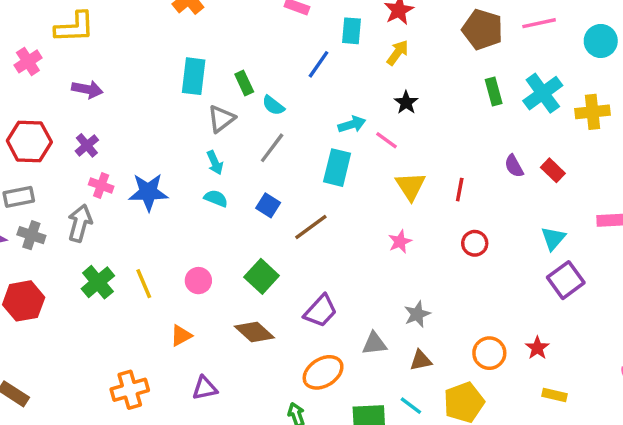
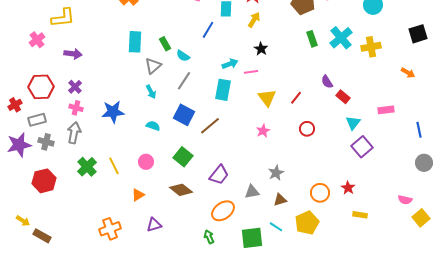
pink line: (386, 140) -> (251, 72), turned -40
red rectangle: (553, 170) -> (343, 97), moved
pink cross: (101, 185) -> (76, 108), moved
red line: (460, 190) -> (296, 98), turned 32
cyan semicircle: (216, 198) -> (153, 126), moved
blue square: (268, 205) -> (184, 115), size x1.5

